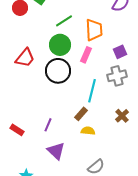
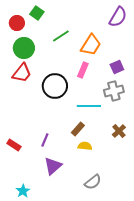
orange trapezoid: (94, 30) -> (91, 45), turned 35
green circle: (60, 45) -> (24, 48), moved
cyan line: (92, 91) -> (89, 106), turned 75
purple triangle: (56, 151) -> (53, 166), turned 36

